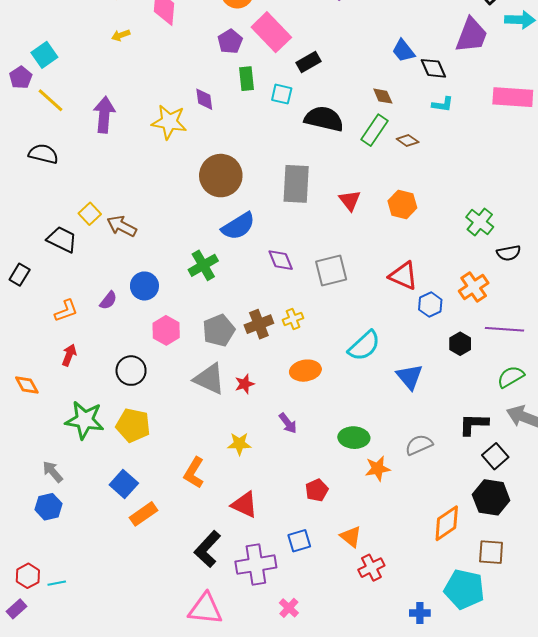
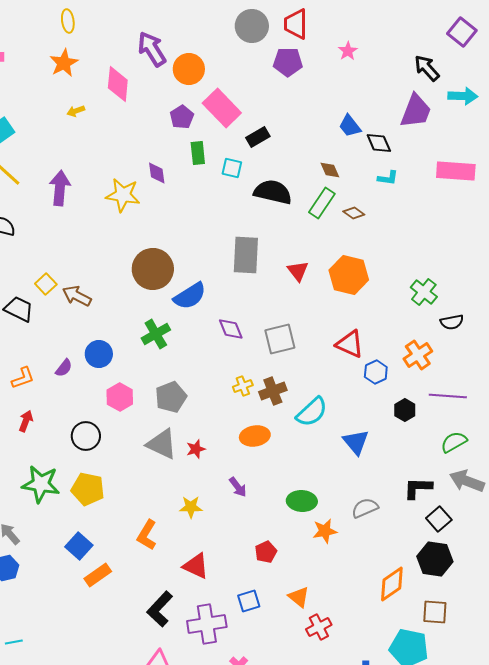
brown circle: (221, 176) -> (153, 269), moved
orange hexagon: (402, 204) -> (349, 275), size x1.4
brown cross: (259, 324) -> (273, 391), moved

